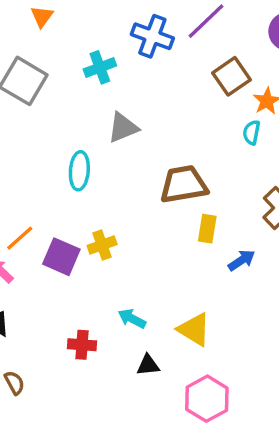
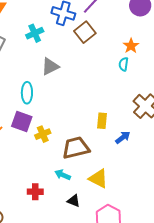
brown square: (232, 76) -> (85, 32), moved
brown trapezoid: (184, 184) -> (76, 148), moved
purple square: (61, 257) -> (22, 121), moved
black triangle: (148, 365) -> (74, 201), turned 32

